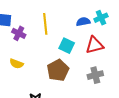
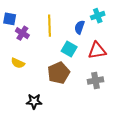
cyan cross: (101, 18) -> (98, 16), moved
blue semicircle: (83, 22) -> (79, 27), moved, turned -64

